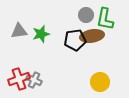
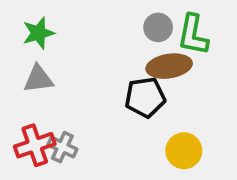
gray triangle: (19, 31) -> (38, 79), moved
green star: (41, 34) -> (38, 33), moved
black pentagon: (75, 40) -> (145, 97), moved

